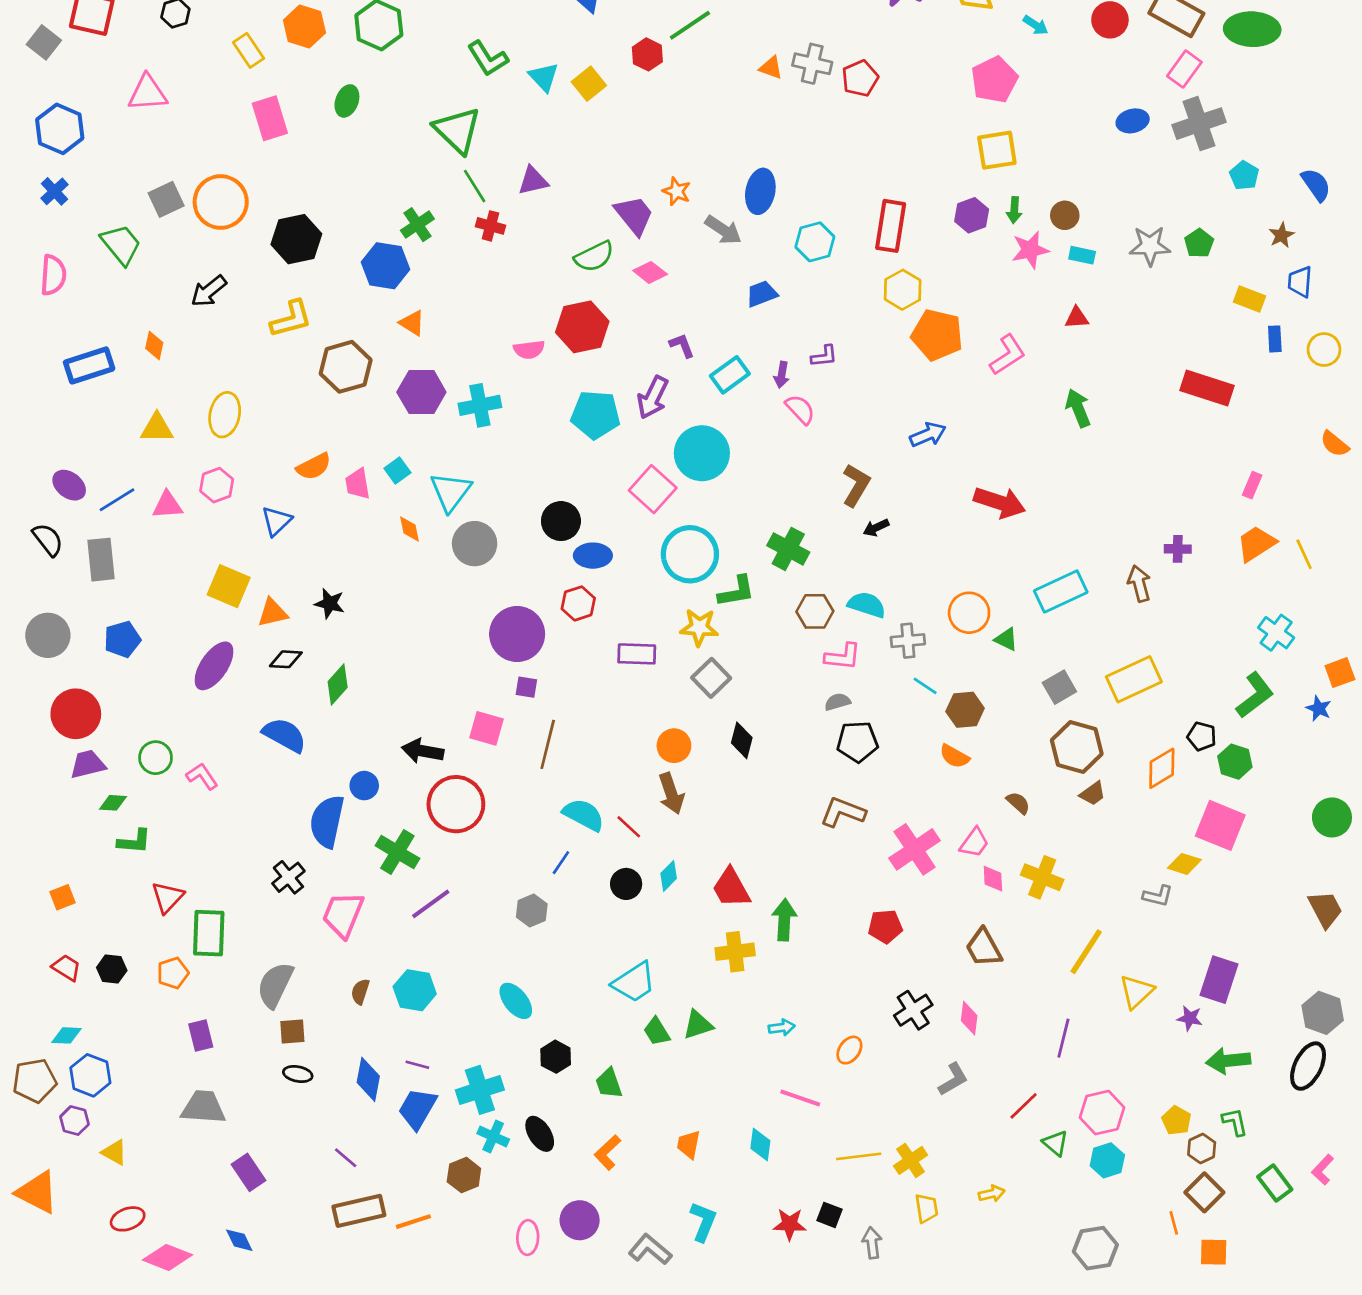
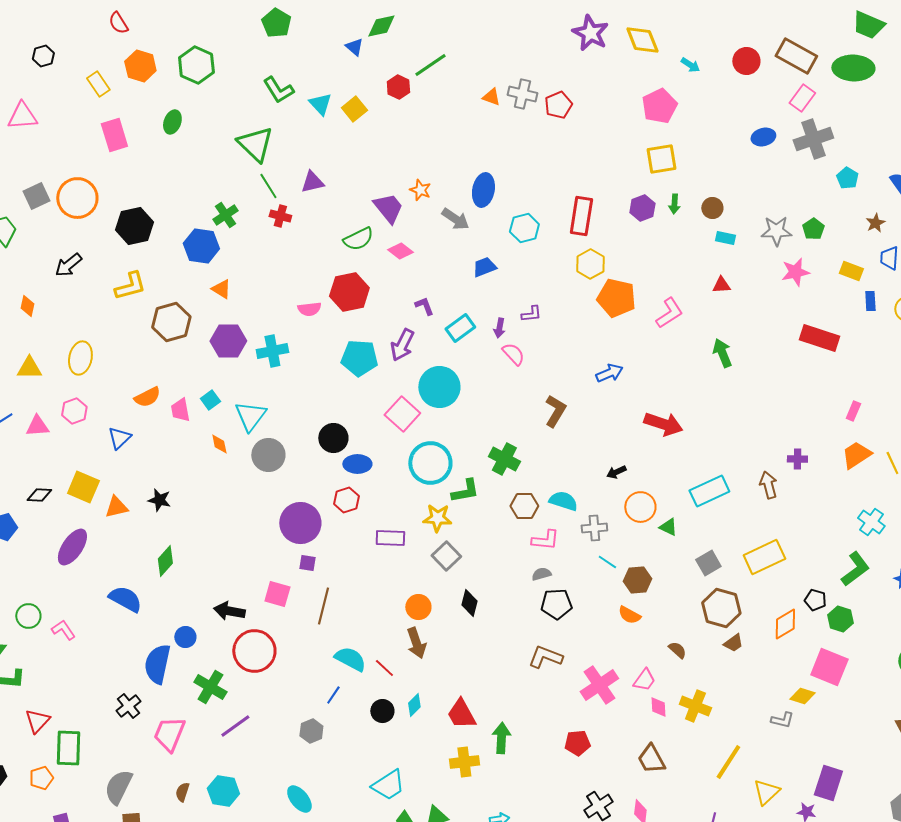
pink star: (1030, 250) -> (795, 272), moved
black arrow: (876, 528) -> (616, 472), moved
black diamond: (286, 659) -> (39, 495), moved

